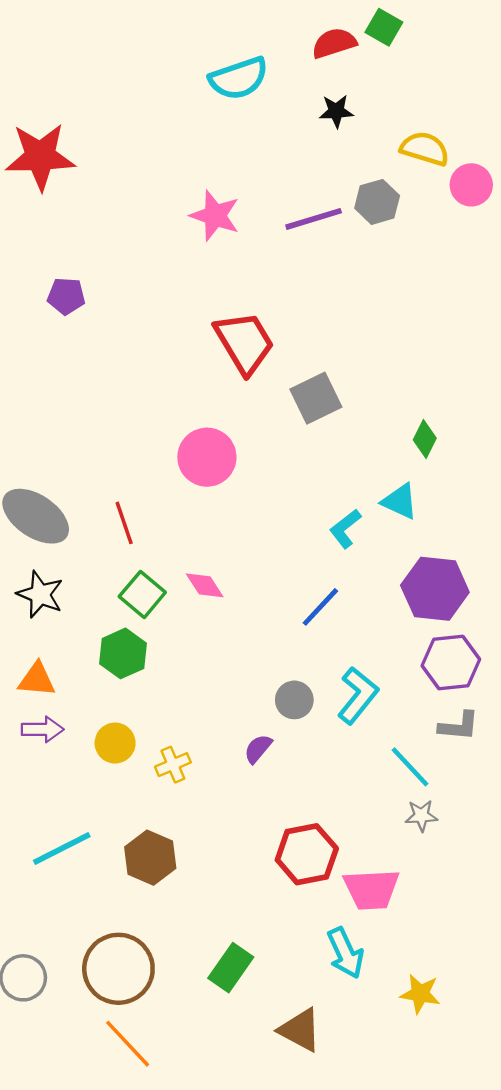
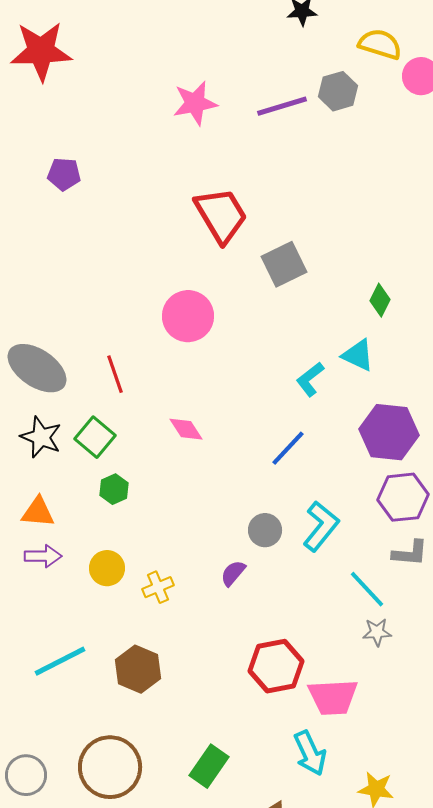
pink star: (215, 216) -> (195, 103), turned -30
green square: (142, 594) -> (95, 437), moved
green hexagon: (123, 653) -> (114, 489), size x0.7

